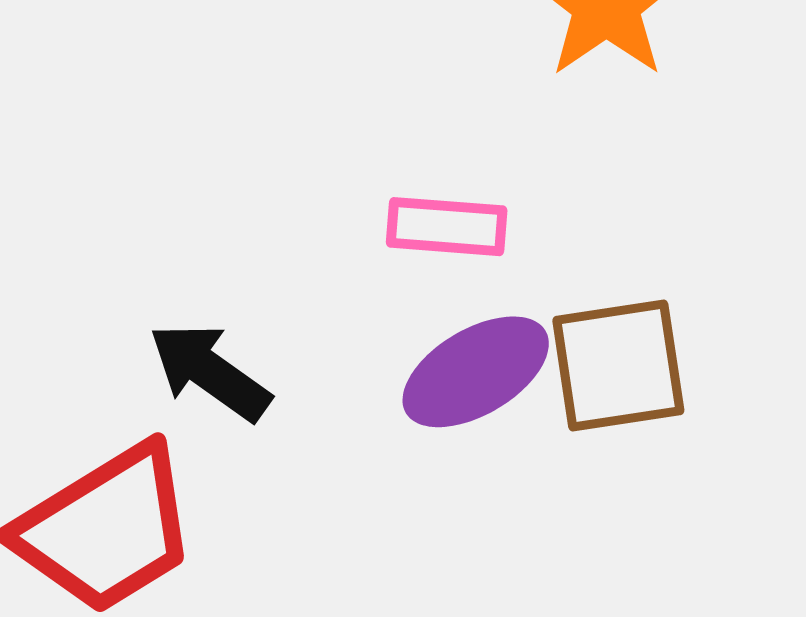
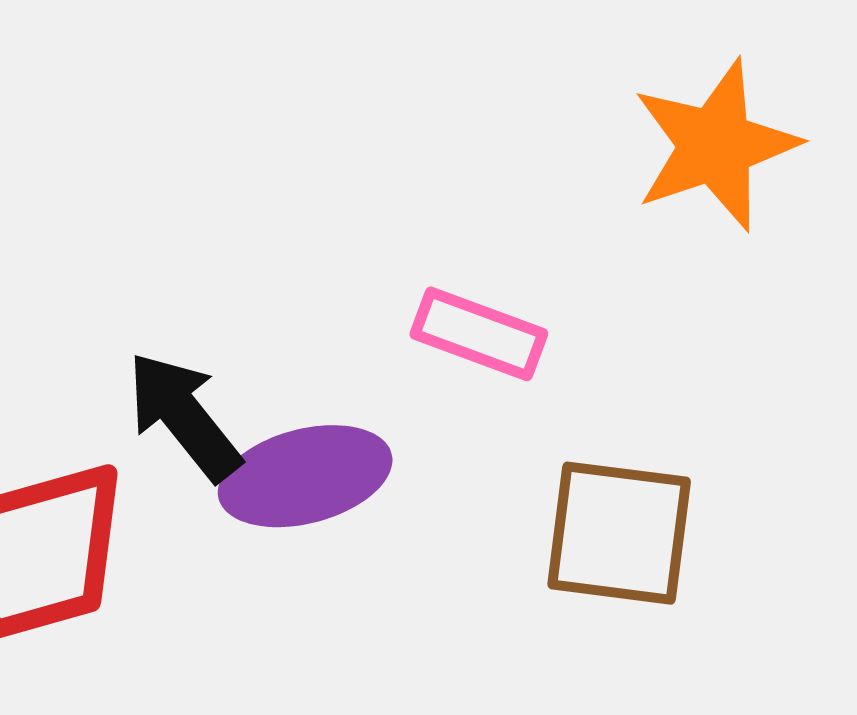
purple ellipse: (476, 372) -> (305, 476), moved

